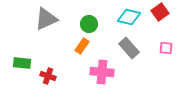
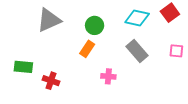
pink cross: (102, 72) -> (108, 76), size x0.6

